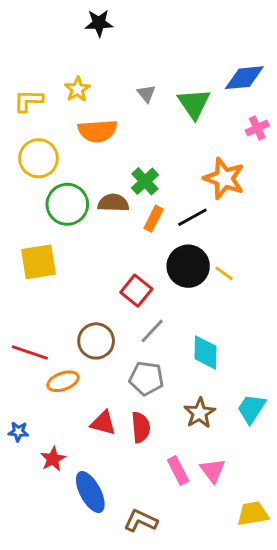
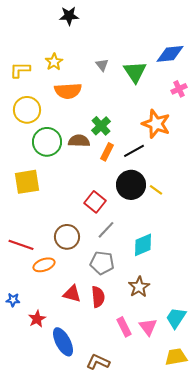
cyan diamond: (205, 352) -> (143, 245), turned 65
cyan trapezoid: (251, 409) -> (176, 318), moved

